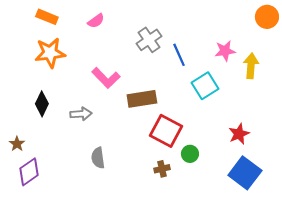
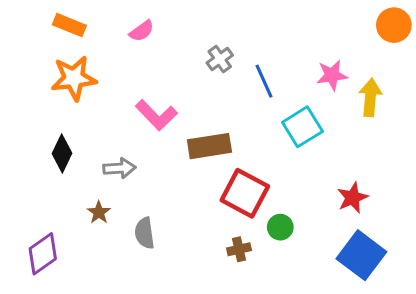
gray cross: (149, 40) -> (220, 59), size x0.7
brown star: (17, 144) -> (99, 212), moved

